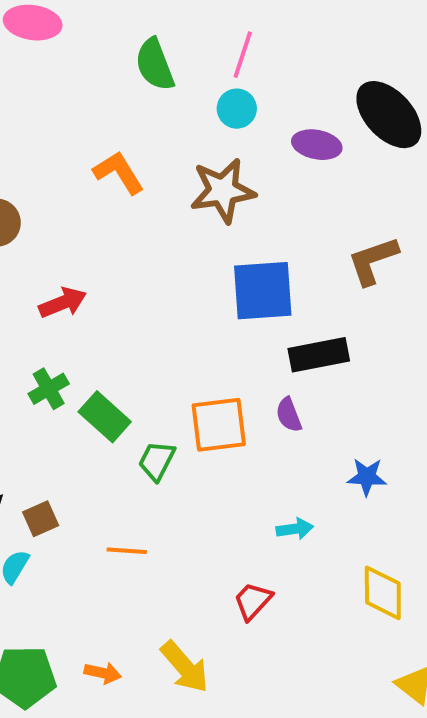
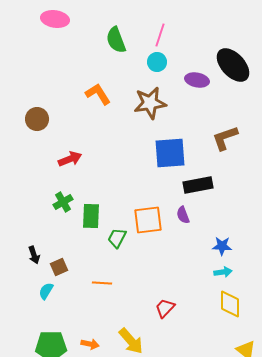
green rectangle: (105, 417) -> (91, 216), turned 50
cyan arrow: (295, 529) -> (223, 272), moved

